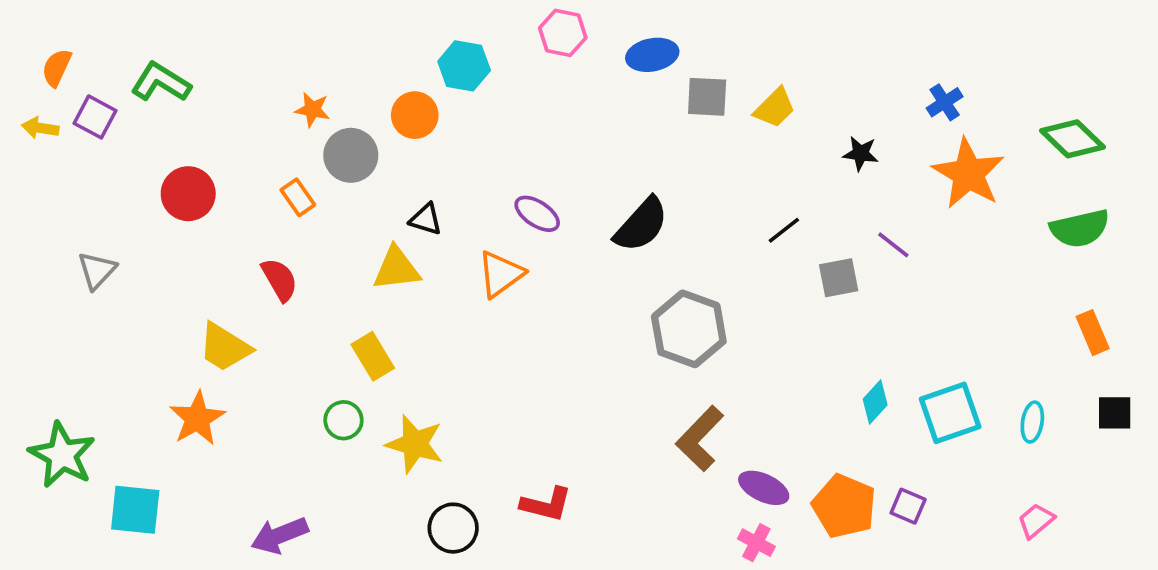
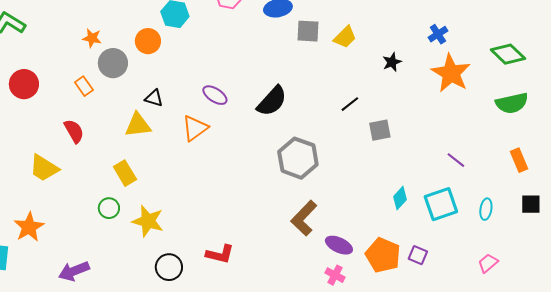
black star: (861, 153) -> (392, 62), turned -30
purple line: (893, 245) -> (456, 160), moved
orange star: (197, 418) -> (29, 227), moved

